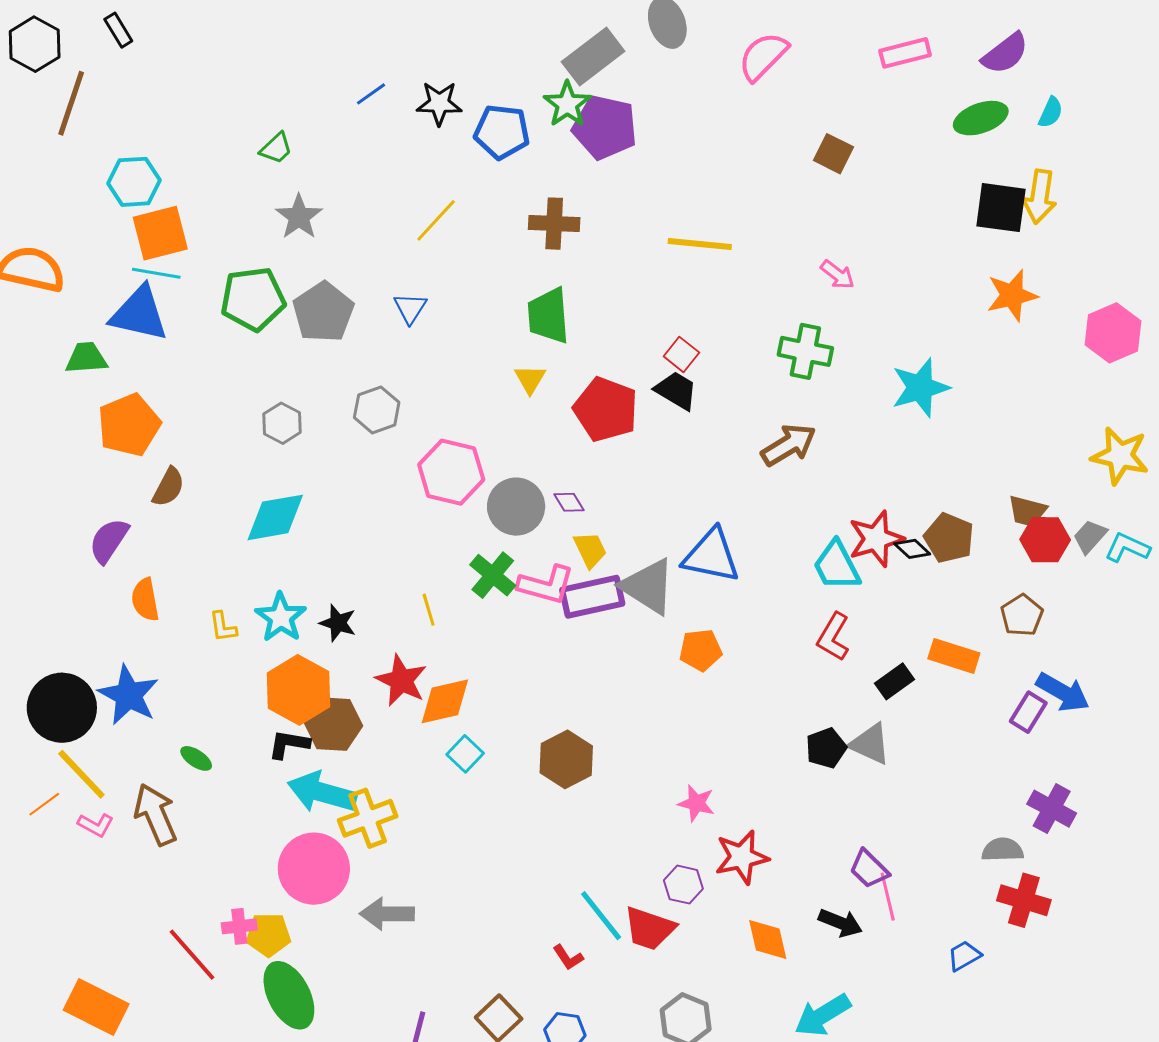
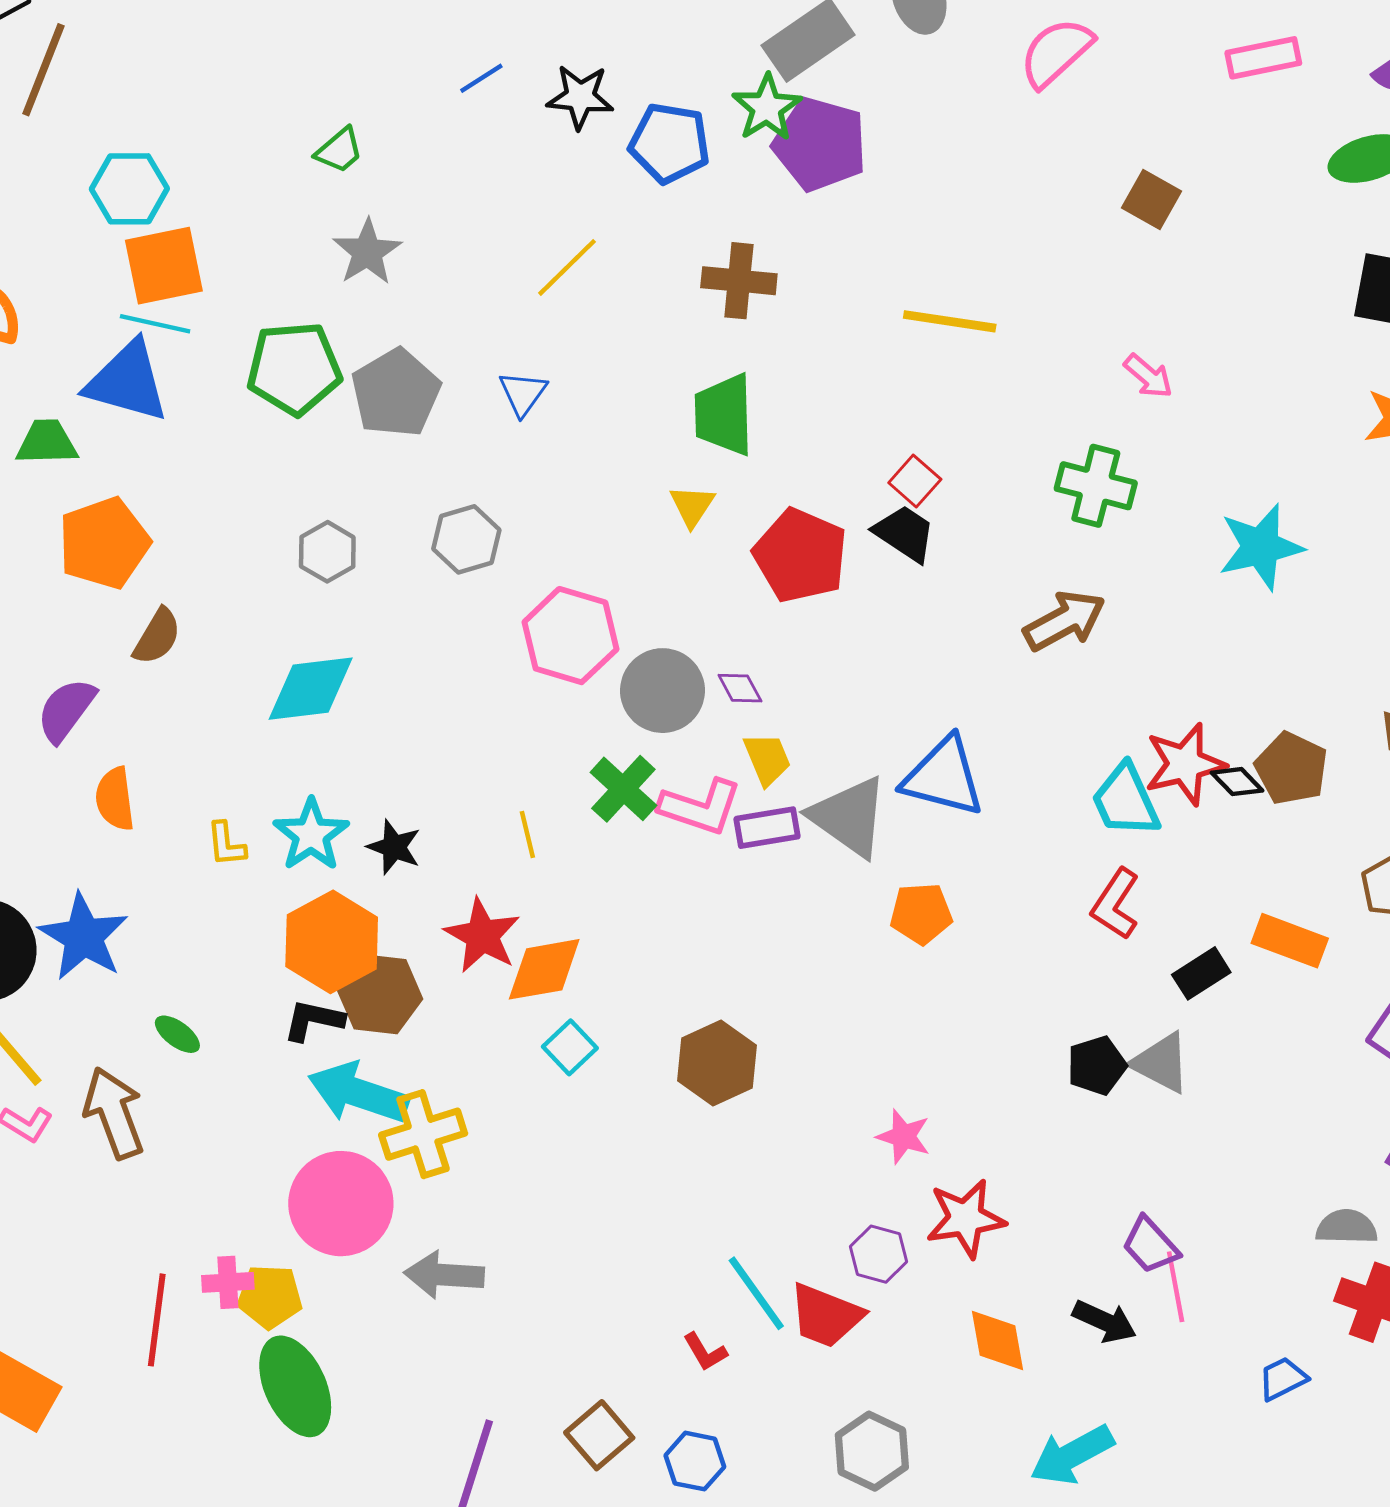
purple rectangle: (592, 597) -> (767, 828), size x0.7
red line: (192, 955) -> (157, 1320), turned 46

